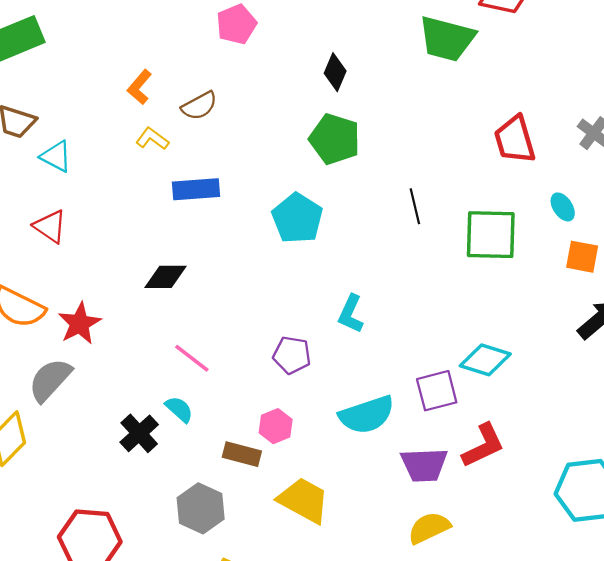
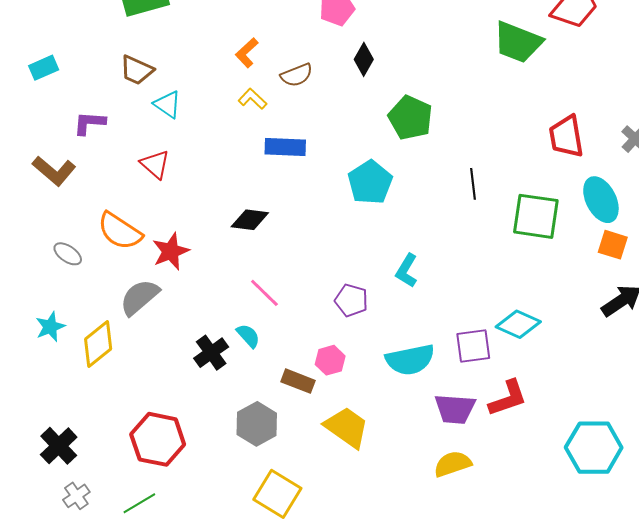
black diamond: (335, 72) -> (364, 59), moved
cyan ellipse: (563, 207) -> (601, 200), size x1.8

